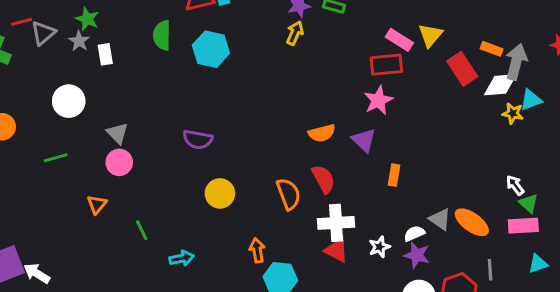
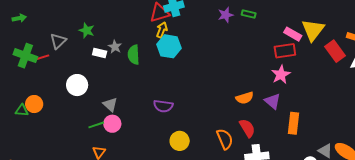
red line: (21, 22) -> (42, 57), moved
yellow arrow: (295, 33) -> (162, 30), moved
green semicircle: (162, 35) -> (134, 55), moved
yellow triangle: (430, 35) -> (313, 30), size x1.4
gray star: (79, 41) -> (115, 47), moved
white rectangle: (105, 54) -> (100, 53), turned -64
green line: (56, 158) -> (96, 125), moved
orange rectangle: (394, 175) -> (294, 123), size x1.5

